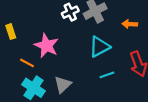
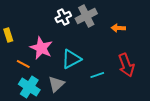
cyan triangle: (99, 47) -> (71, 59), moved

